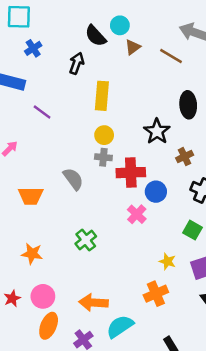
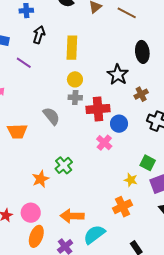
blue cross: (33, 48) -> (26, 11), moved, turned 32
black arrow: (77, 63) -> (39, 35), moved
green square: (192, 230) -> (148, 163), moved
orange star: (32, 254) -> (40, 179), moved, turned -30

